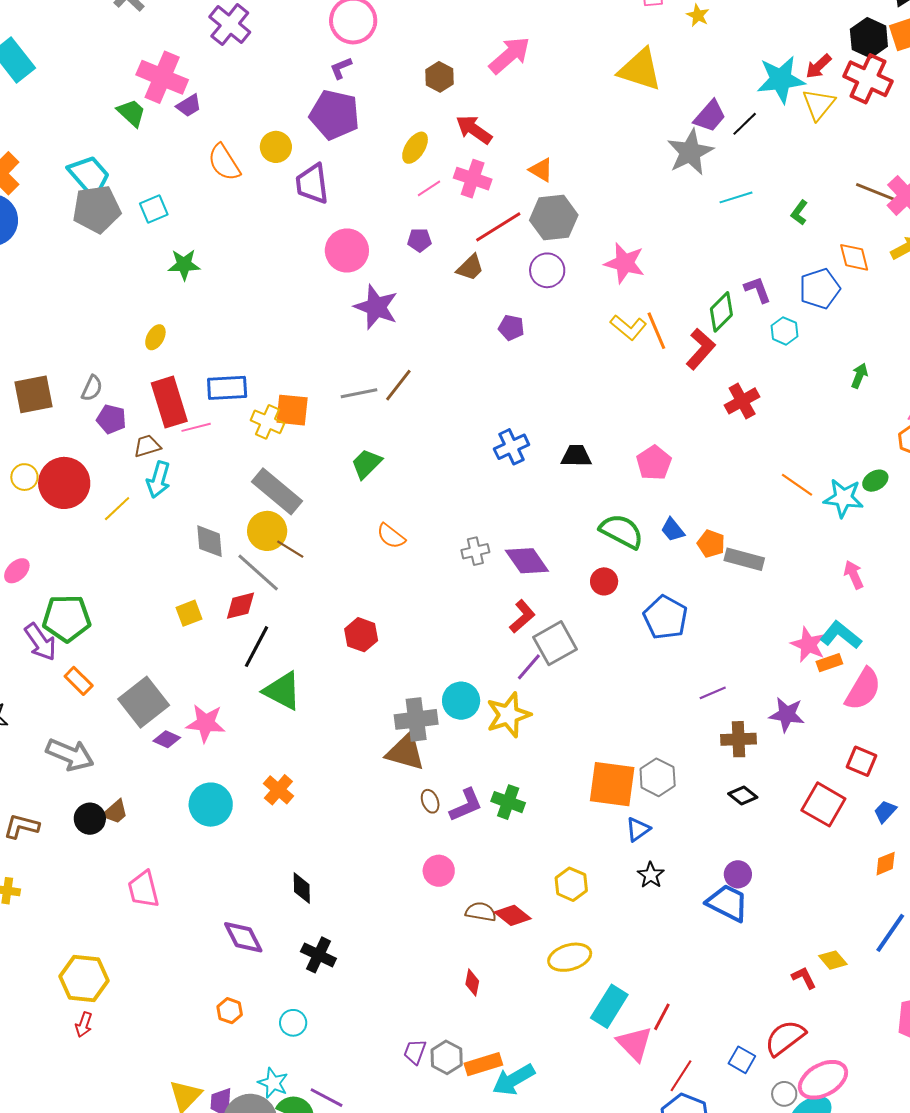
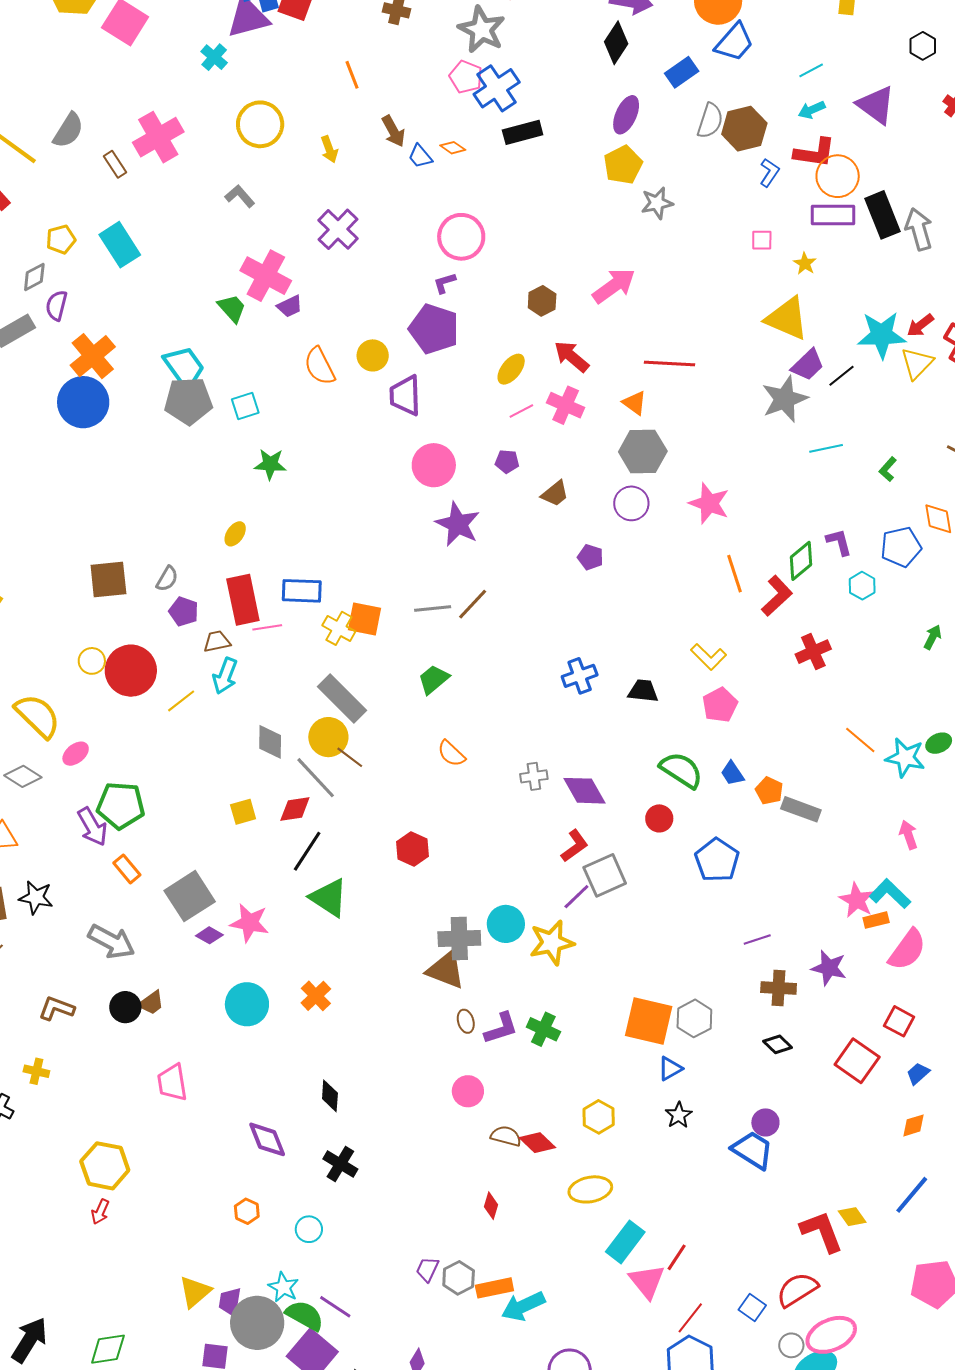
yellow triangle: (640, 70) -> (787, 318), moved
red line: (498, 227) -> (669, 363), moved, turned 30
yellow L-shape: (628, 327) -> (709, 657), moved
red L-shape: (804, 978) -> (822, 1231), size x1.8

